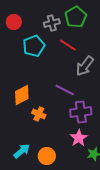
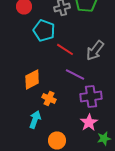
red line: (68, 45) -> (65, 49), moved
cyan pentagon: (34, 46) -> (44, 30), turned -30
cyan arrow: (22, 151) -> (35, 119), moved, turned -30

